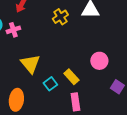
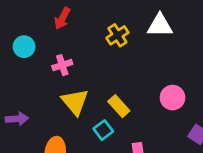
pink cross: (13, 30) -> (62, 65), moved
yellow rectangle: (71, 77) -> (119, 106), moved

